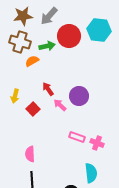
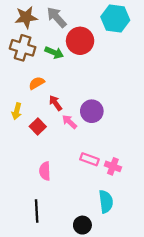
gray arrow: (49, 16) -> (57, 17), turned 96
cyan hexagon: (99, 30) -> (115, 18), moved
green arrow: (47, 46) -> (54, 53), turned 35
orange semicircle: (32, 61) -> (37, 83), moved
pink semicircle: (30, 154) -> (45, 171), moved

